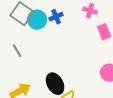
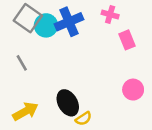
blue cross: (56, 17) -> (69, 22), size x1.6

